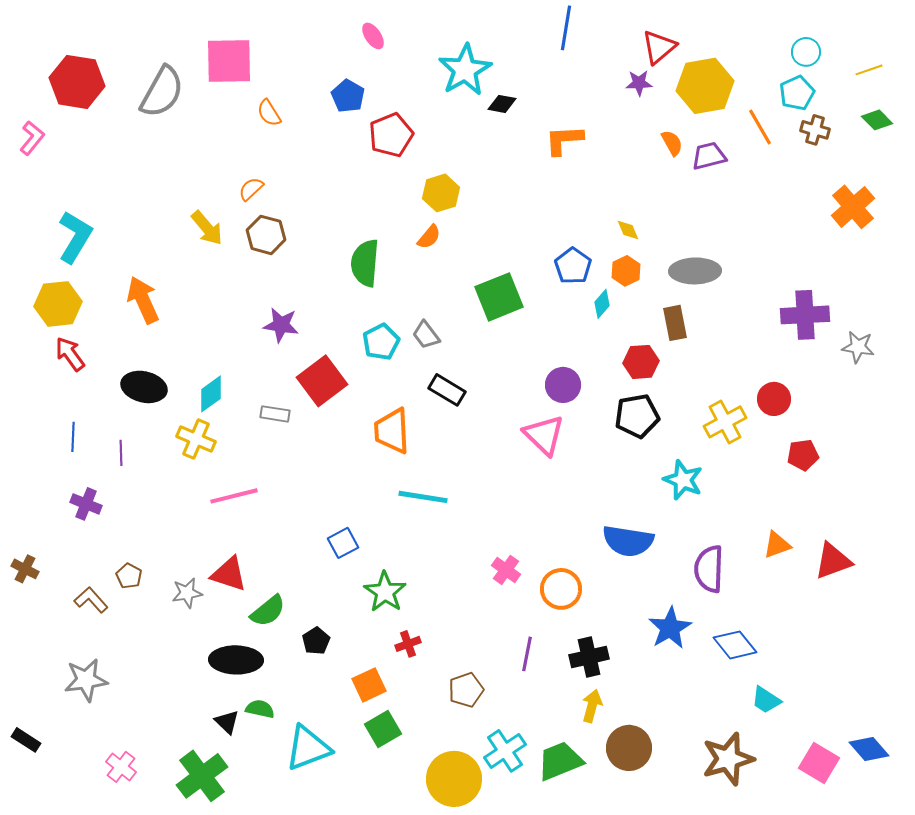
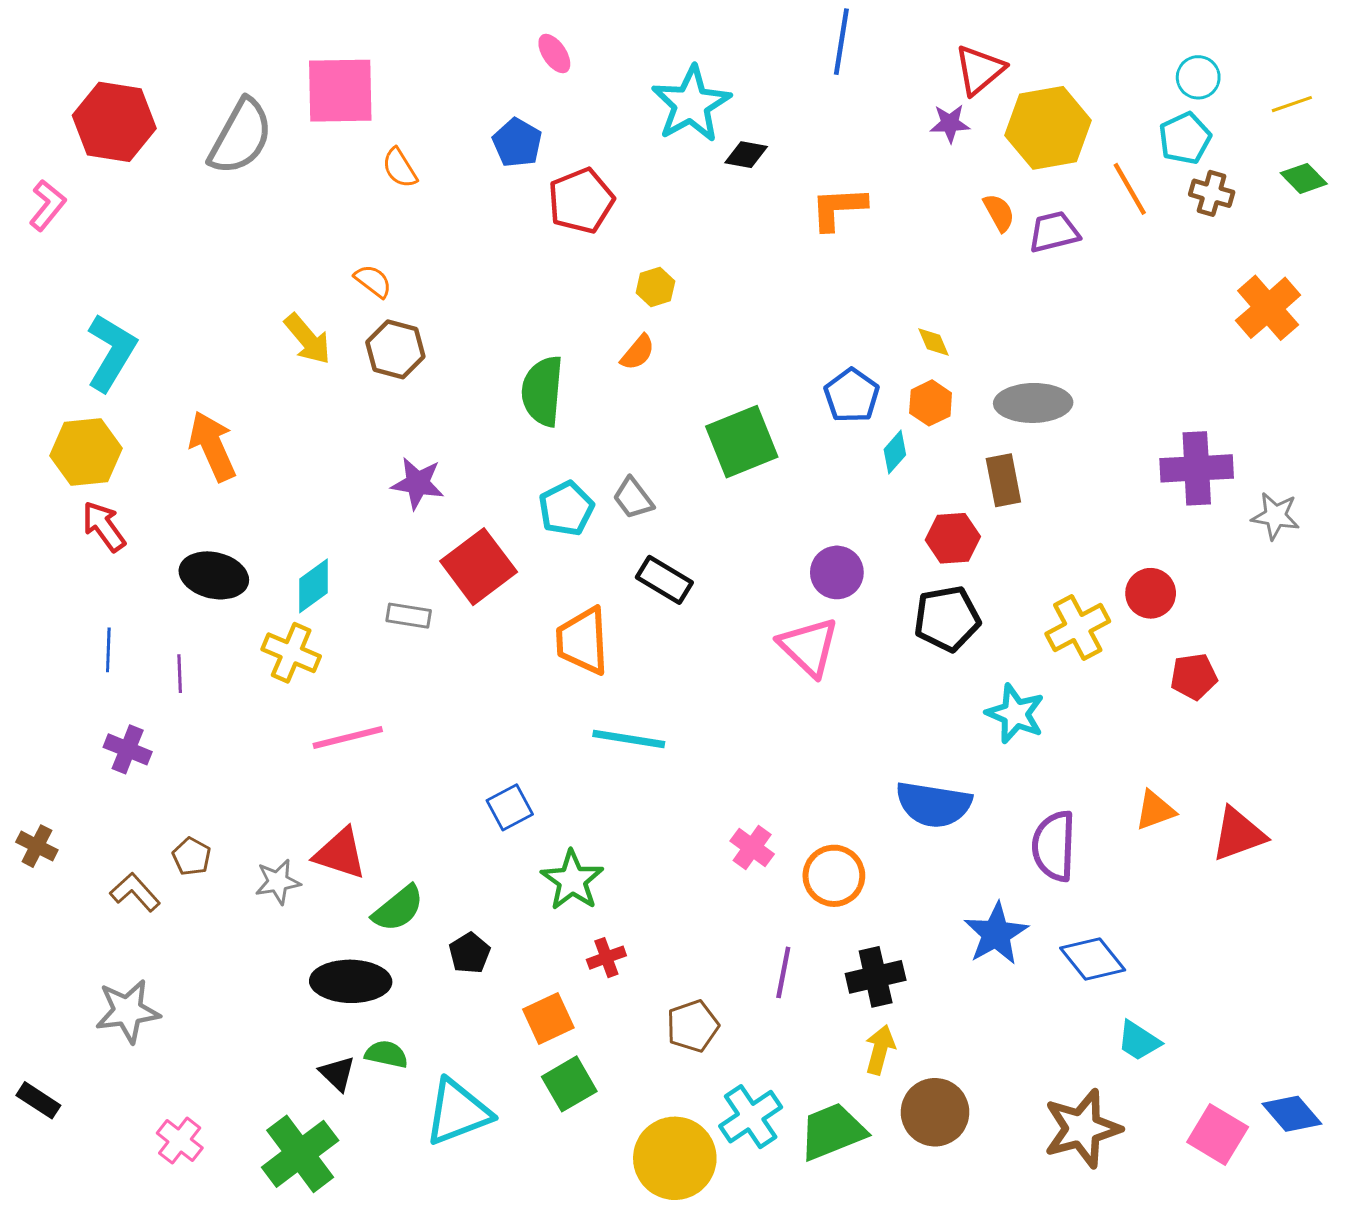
orange semicircle: (251, 189) -> (373, 281), turned 80
yellow hexagon: (441, 193) -> (655, 287), size x0.7

